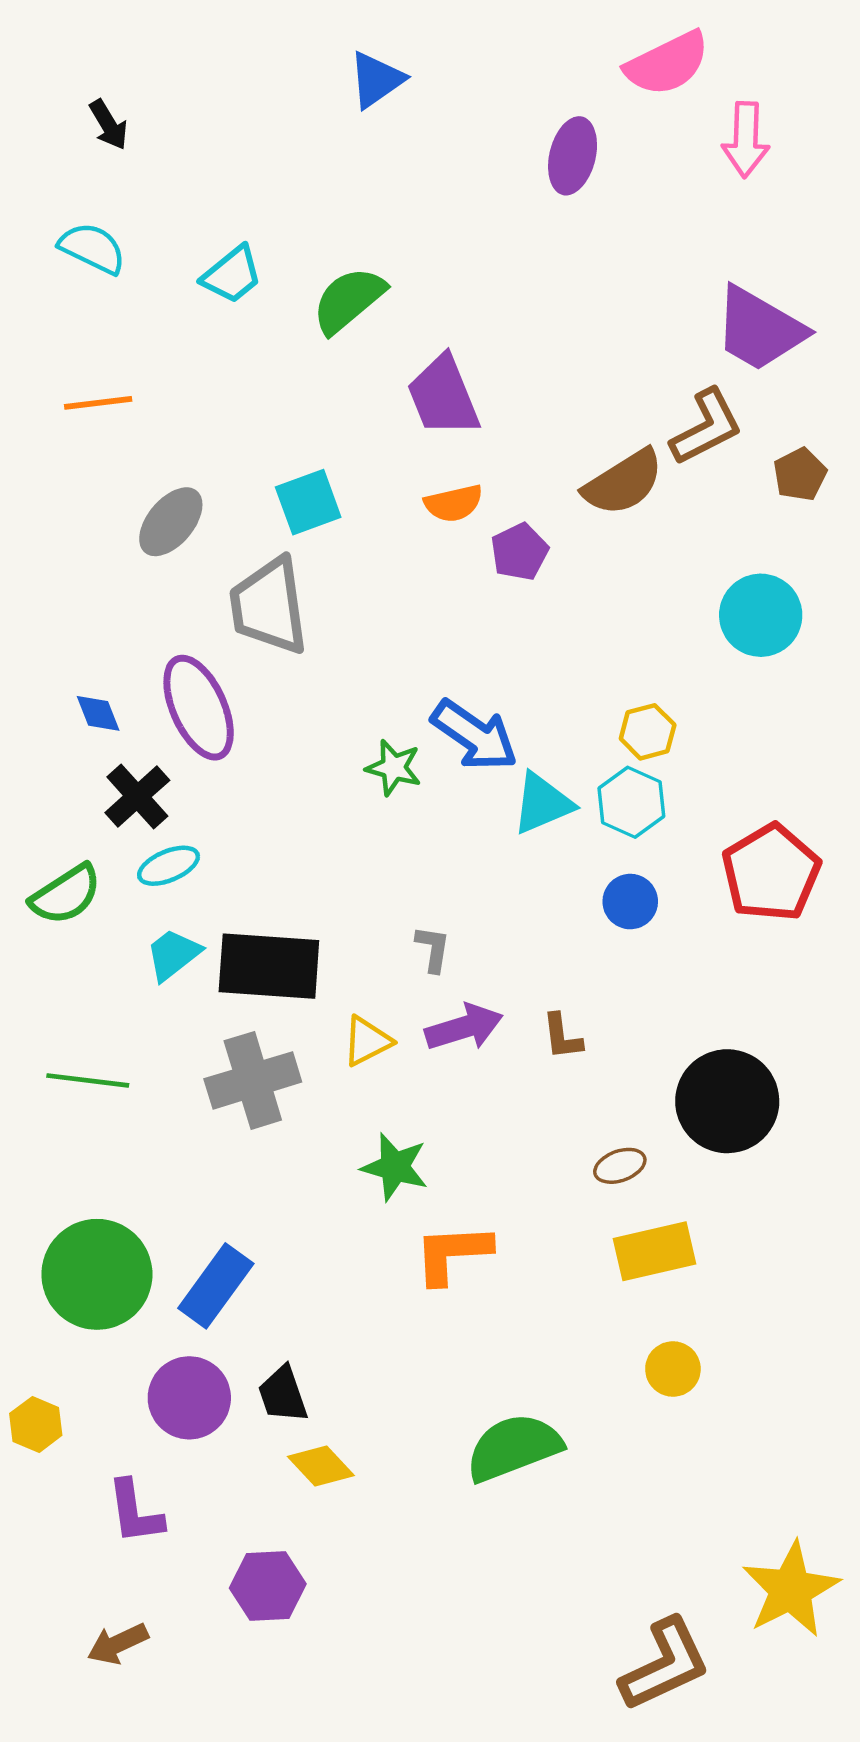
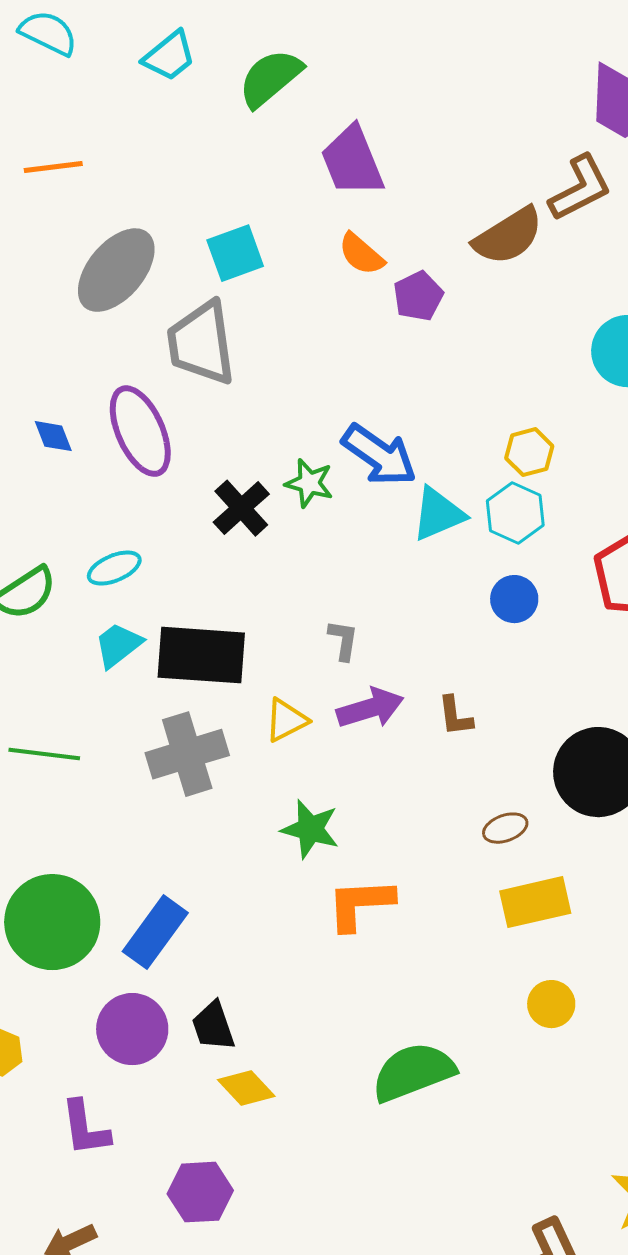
orange semicircle: (454, 503) -> (361, 254), turned 54
gray ellipse: (171, 522) -> (116, 270), size x1.4
black cross: (137, 796) -> (241, 508), moved

